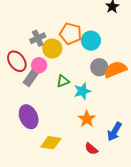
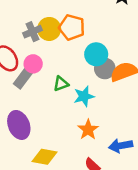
cyan circle: (91, 41) -> (96, 54), moved
yellow circle: (52, 49) -> (49, 29), moved
blue arrow: (114, 132) -> (121, 146), turned 48

